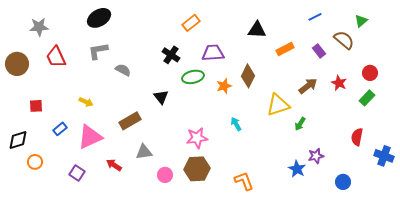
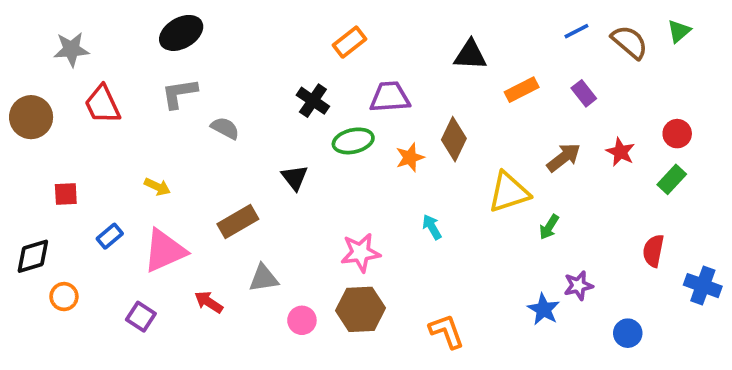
green triangle: (361, 21) -> (679, 31), moved
brown semicircle: (344, 40) -> (630, 42), moved

